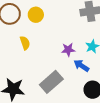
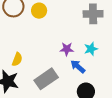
yellow semicircle: (25, 43) -> (17, 59), moved, turned 32

